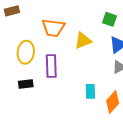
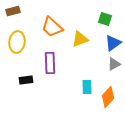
orange trapezoid: (53, 28) -> (52, 27), turned 35
yellow ellipse: (26, 52) -> (17, 42), moved

